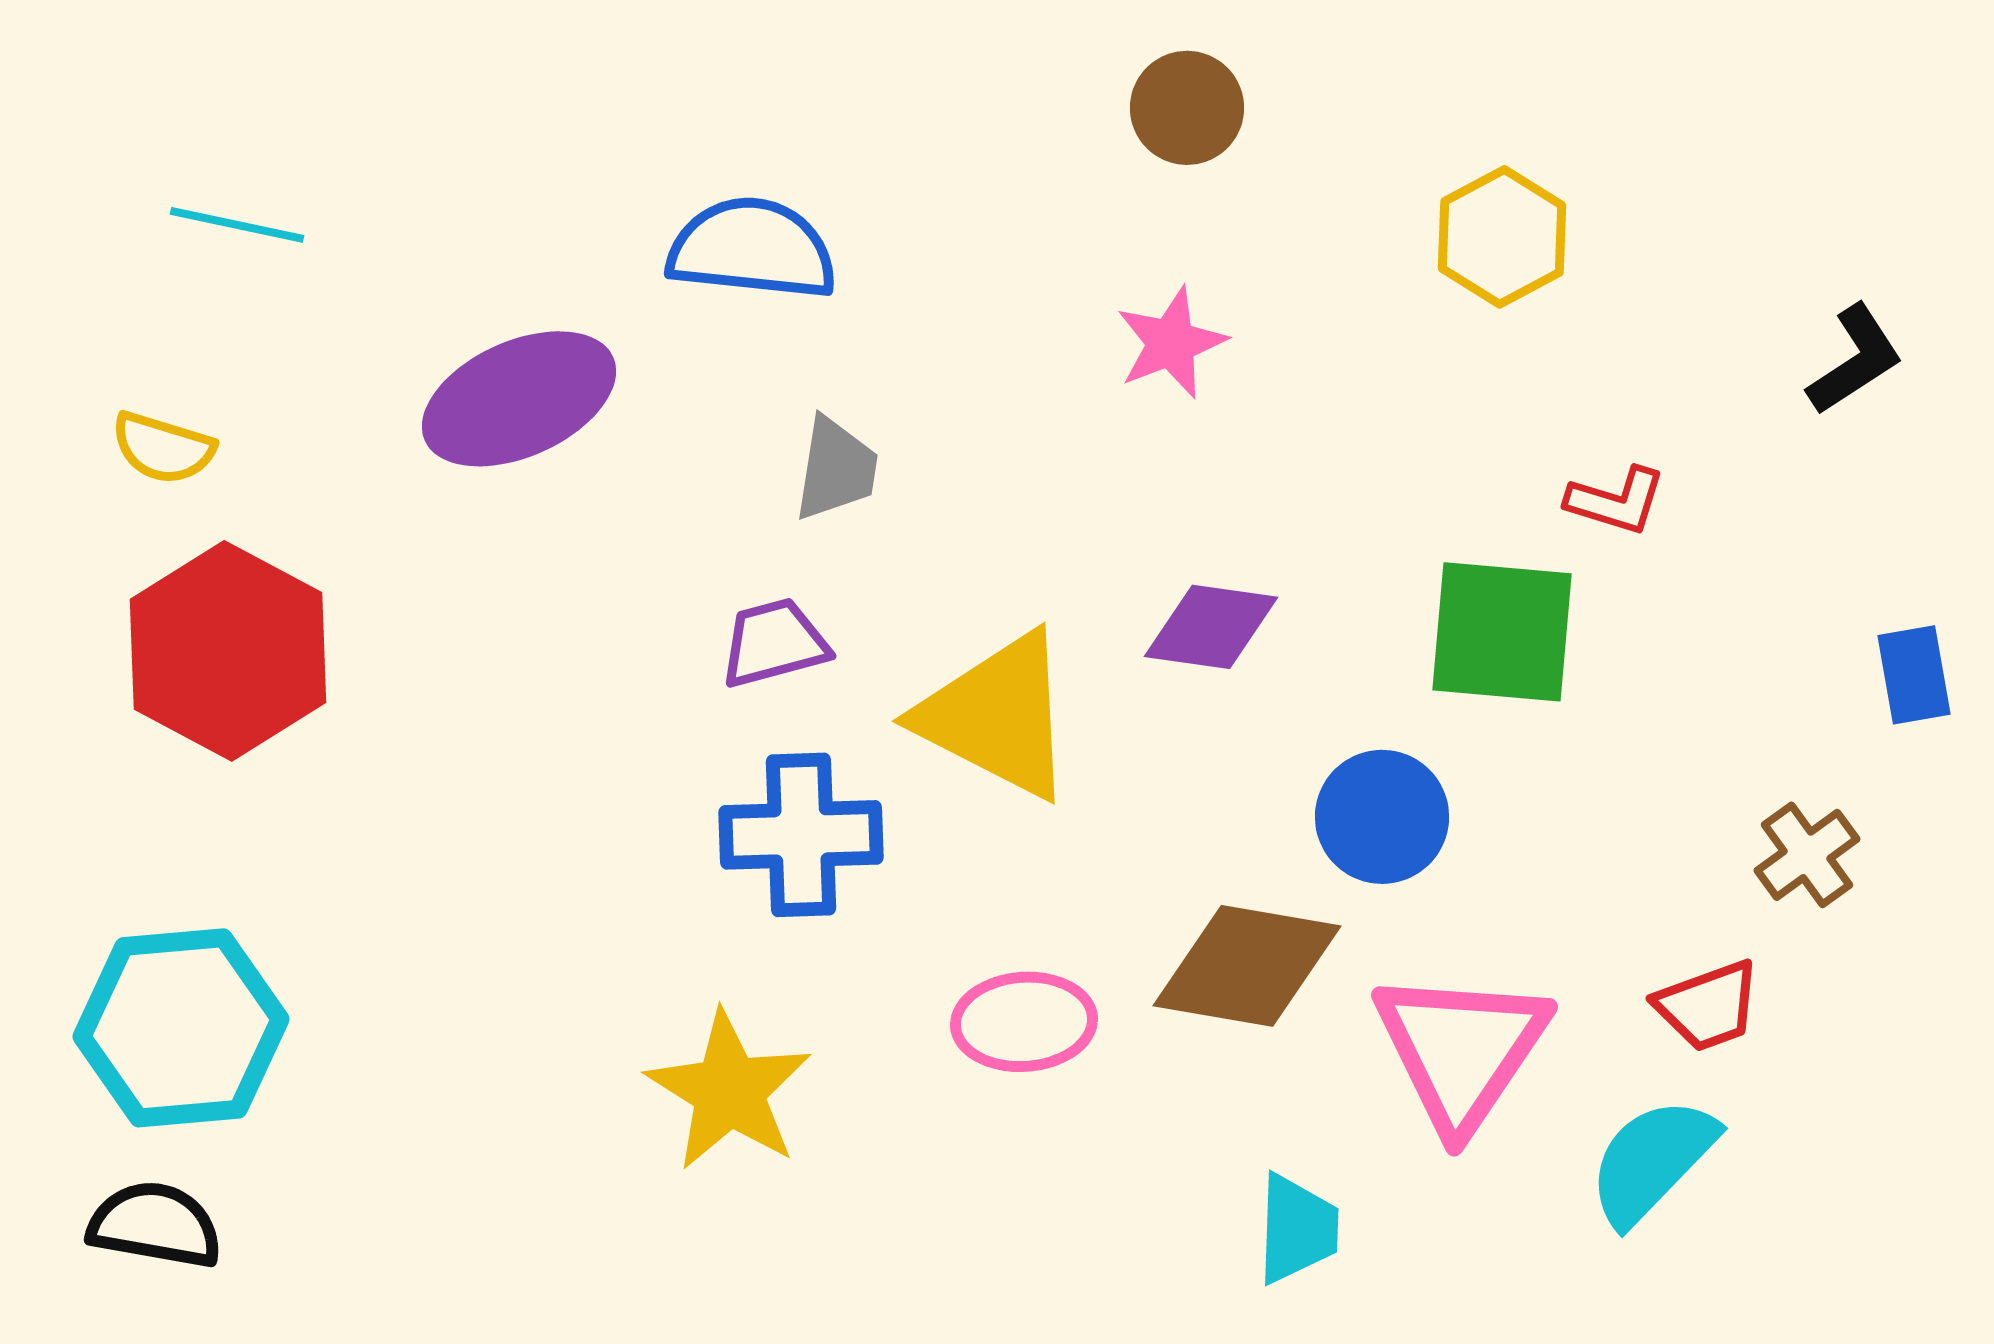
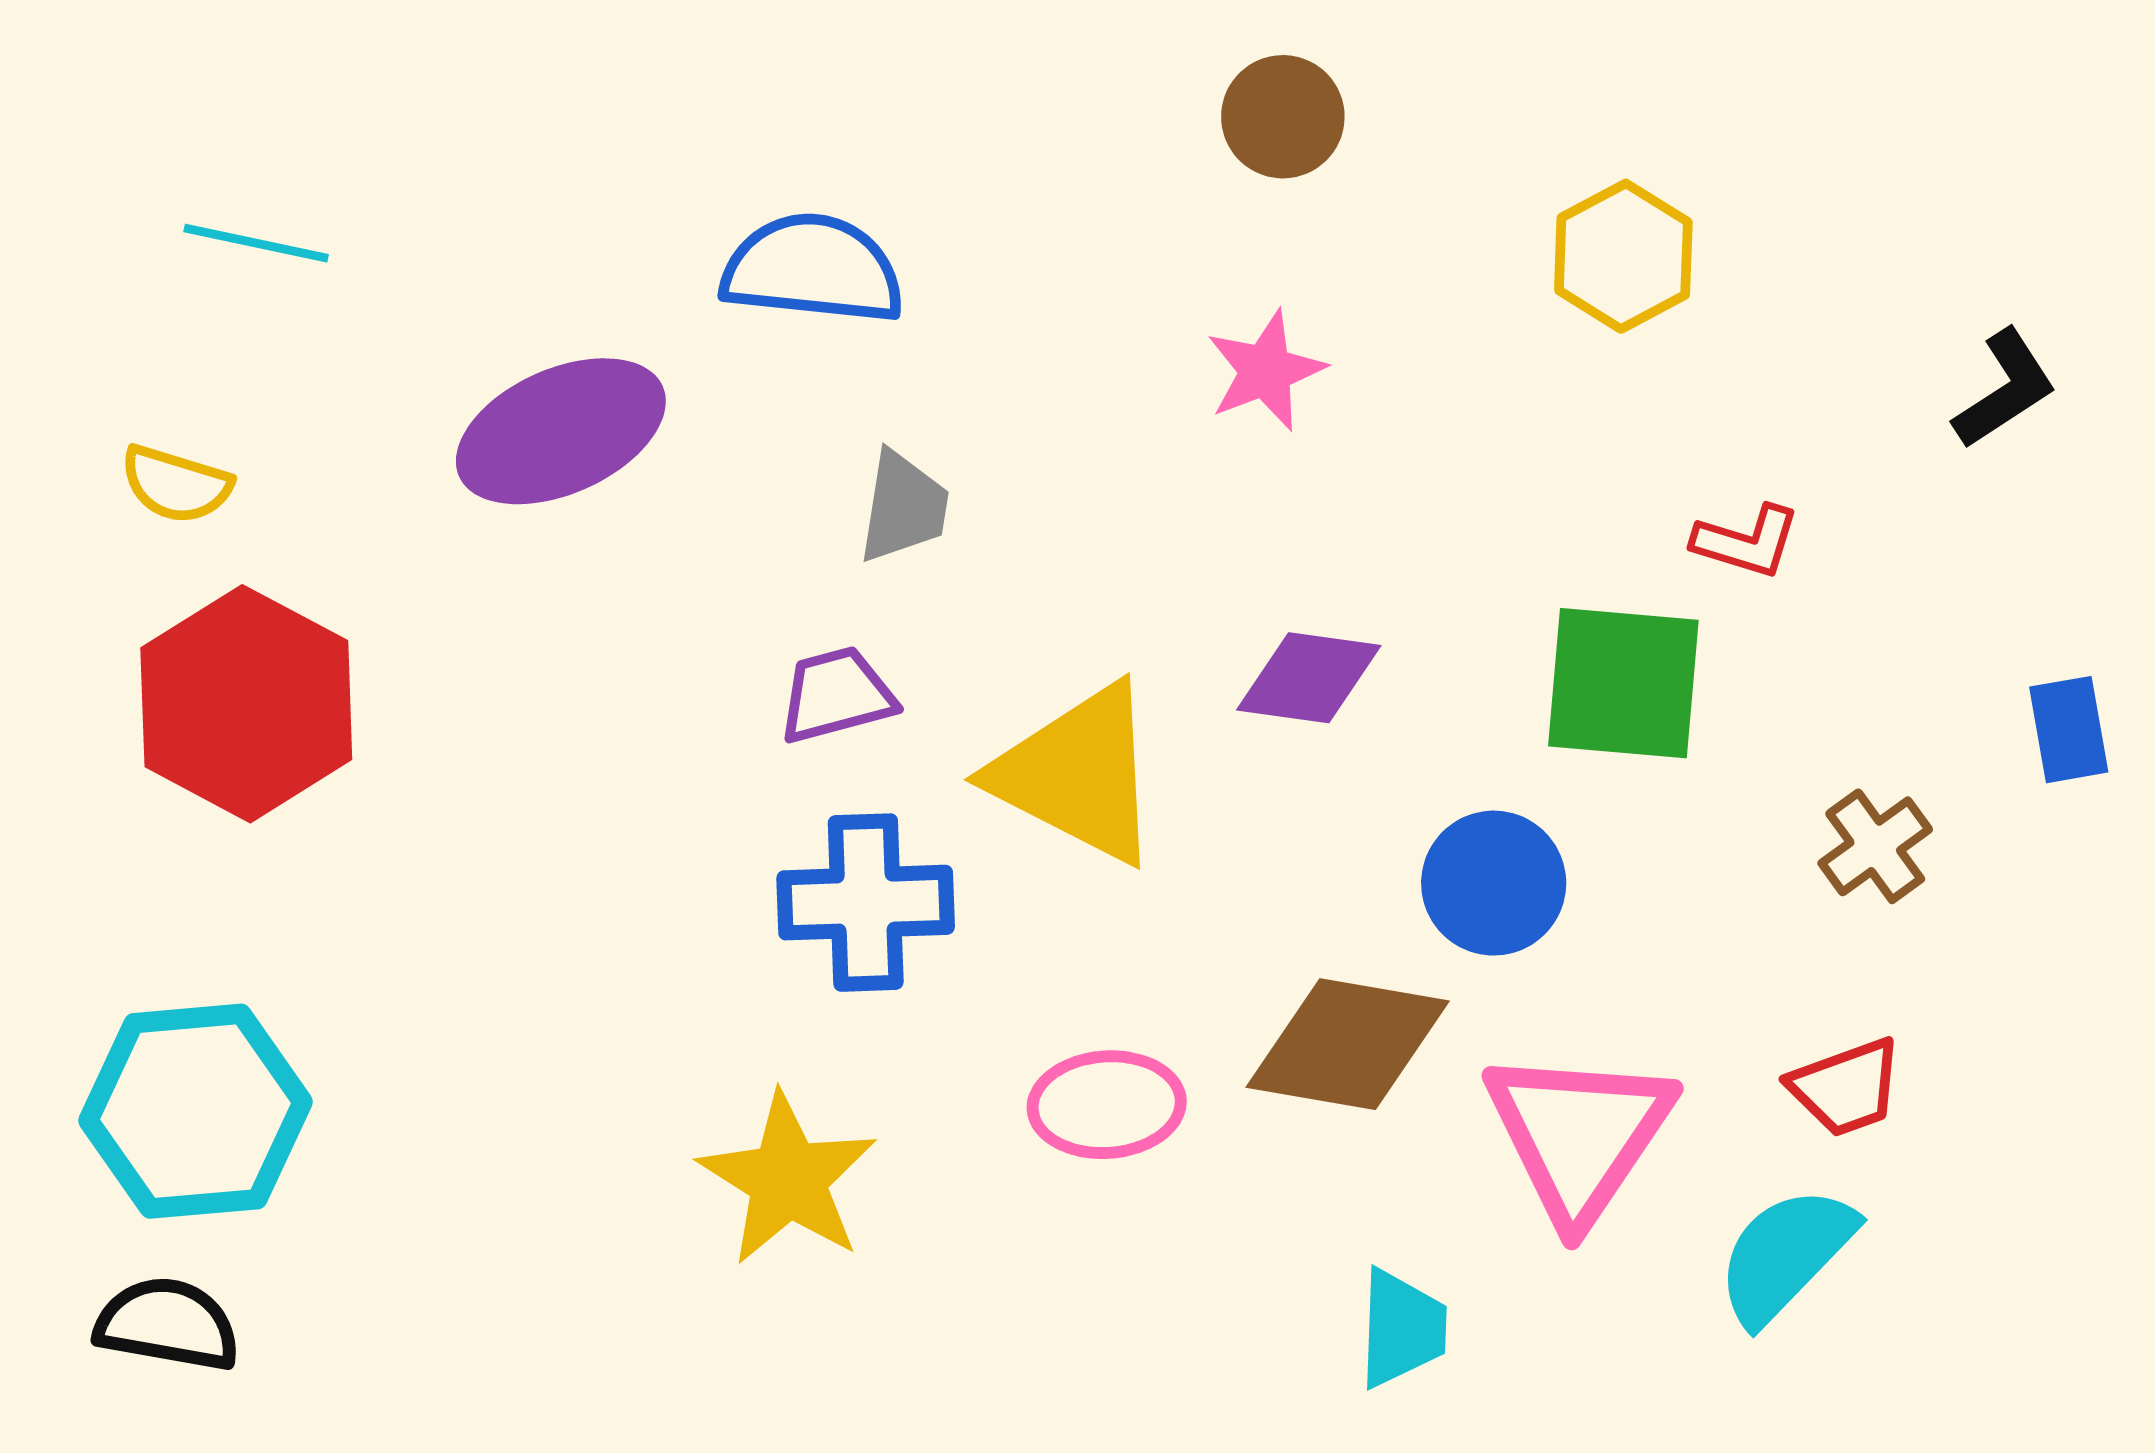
brown cross: (1807, 855) -> (1875, 846), moved

